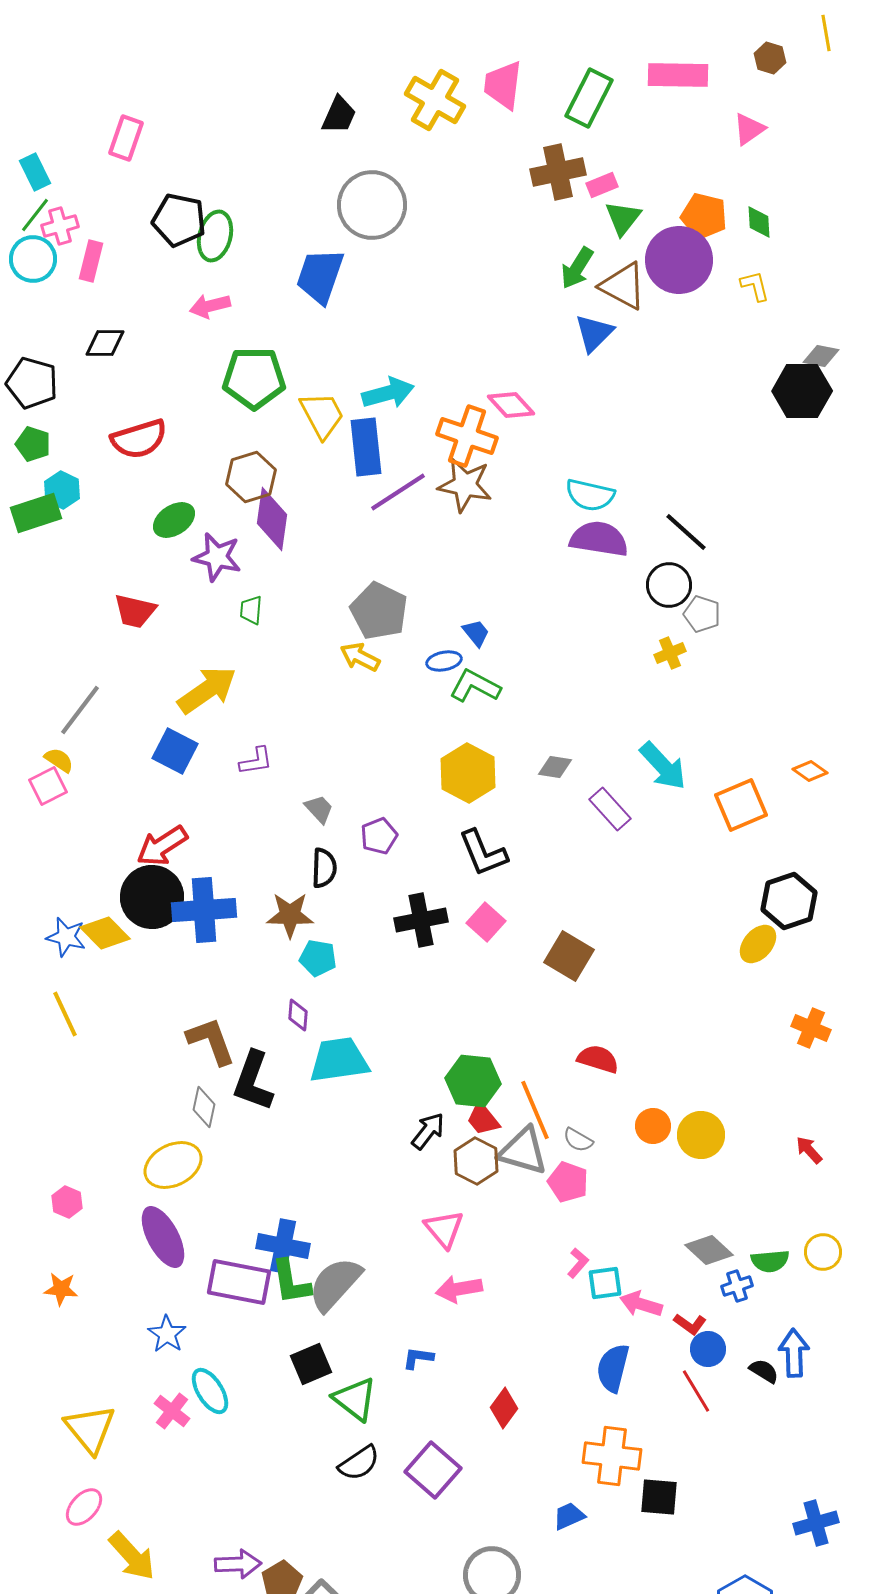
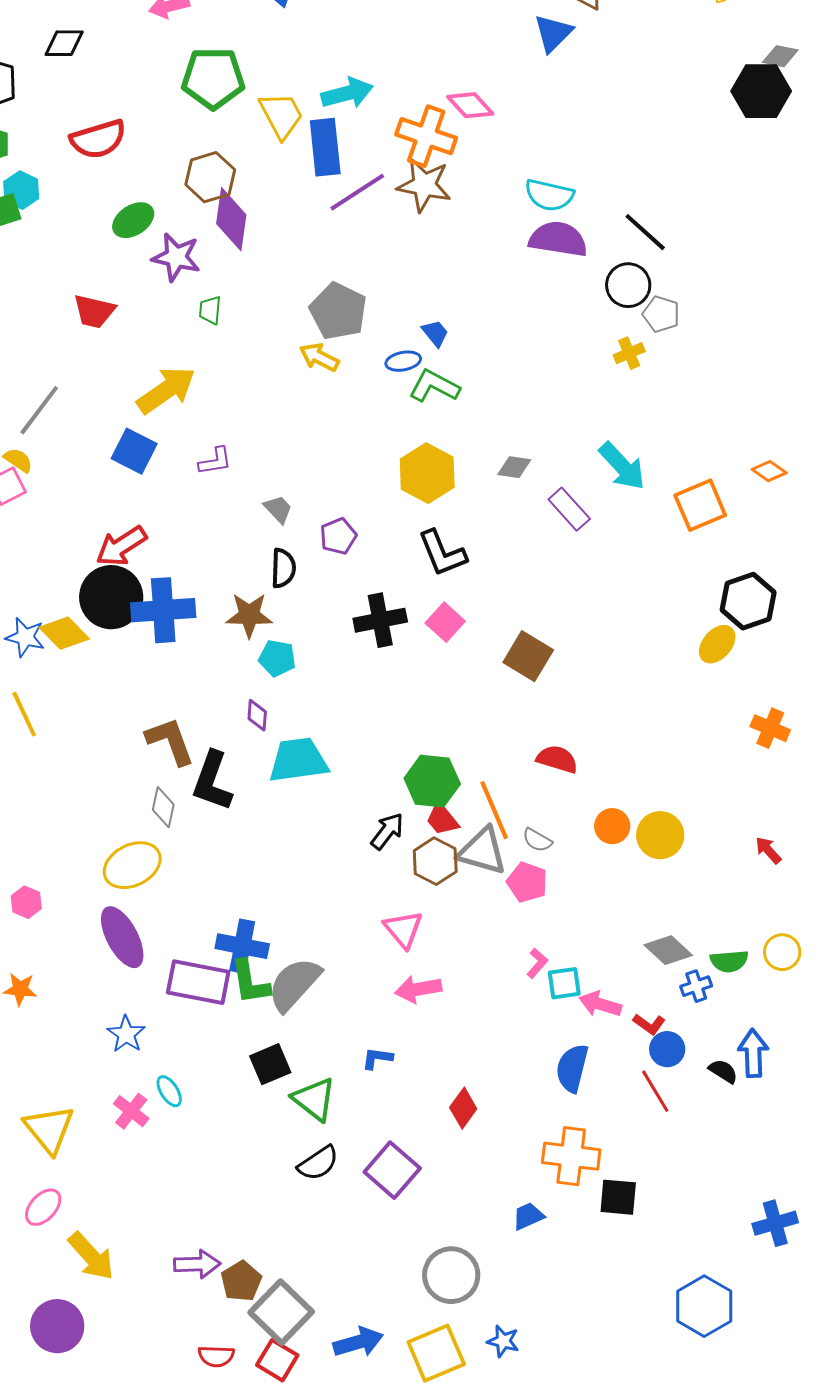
cyan ellipse: (210, 1391) -> (169, 1091), size x0.7

